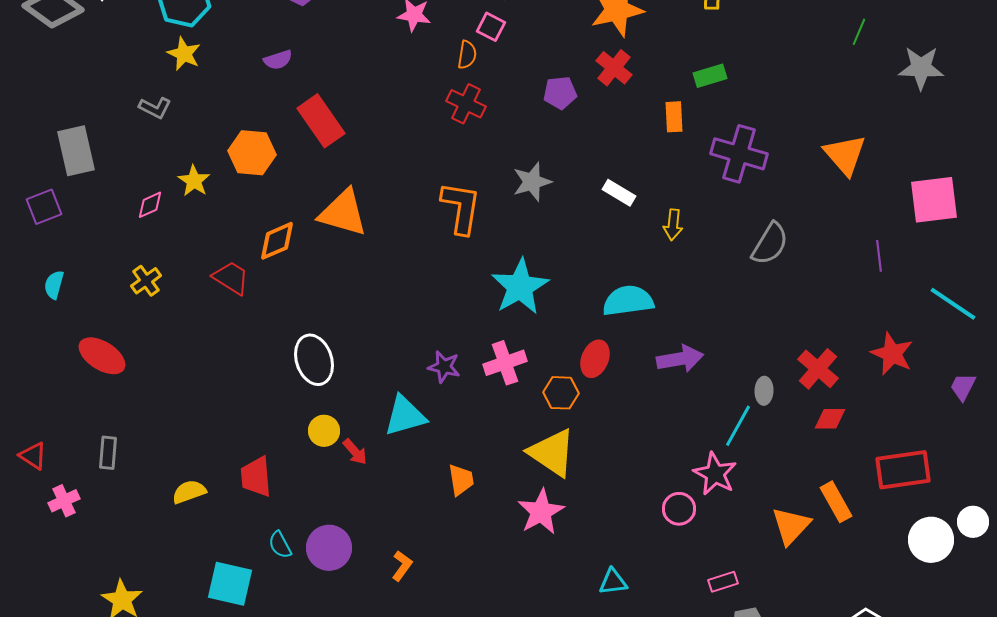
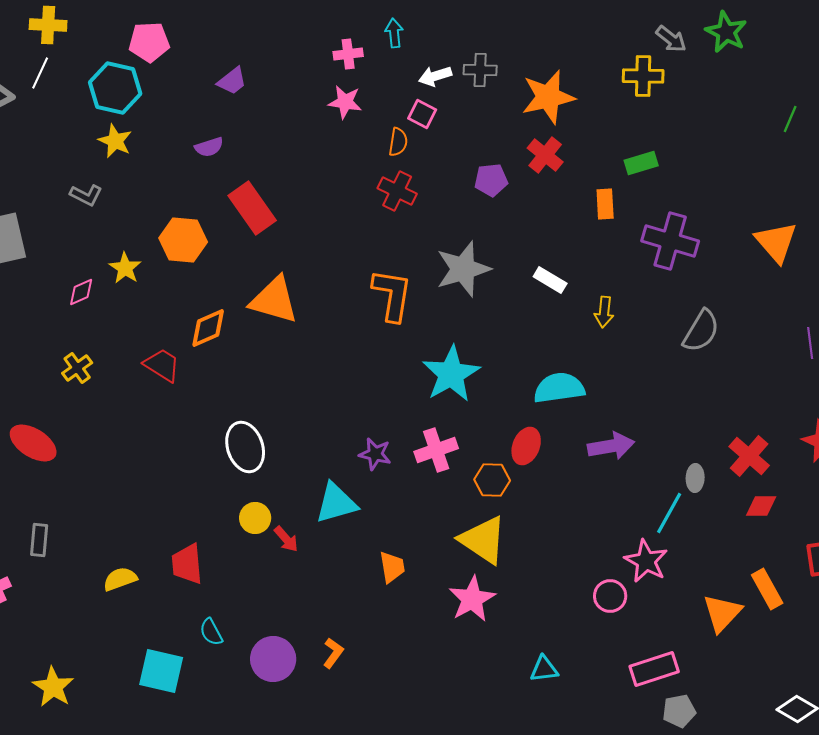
gray star: (532, 182) -> (463, 269), size x1.4
purple circle: (329, 548) -> (273, 659), moved
pink rectangle: (723, 582) -> (654, 669), size x1.6

